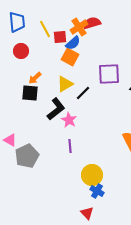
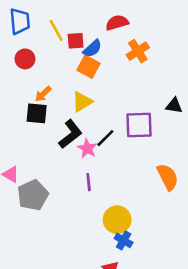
orange cross: (79, 27) -> (138, 51), moved
purple square: (109, 74) -> (139, 125), moved
black line: (83, 93) -> (105, 138), moved

